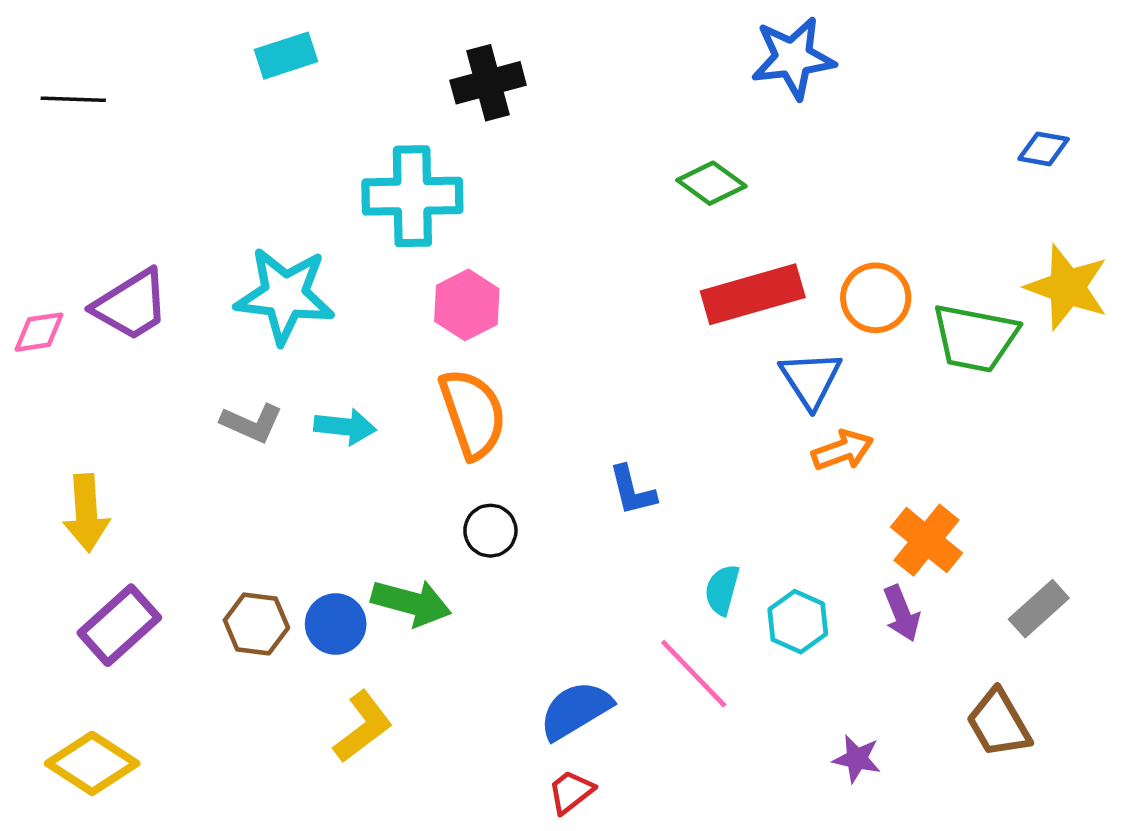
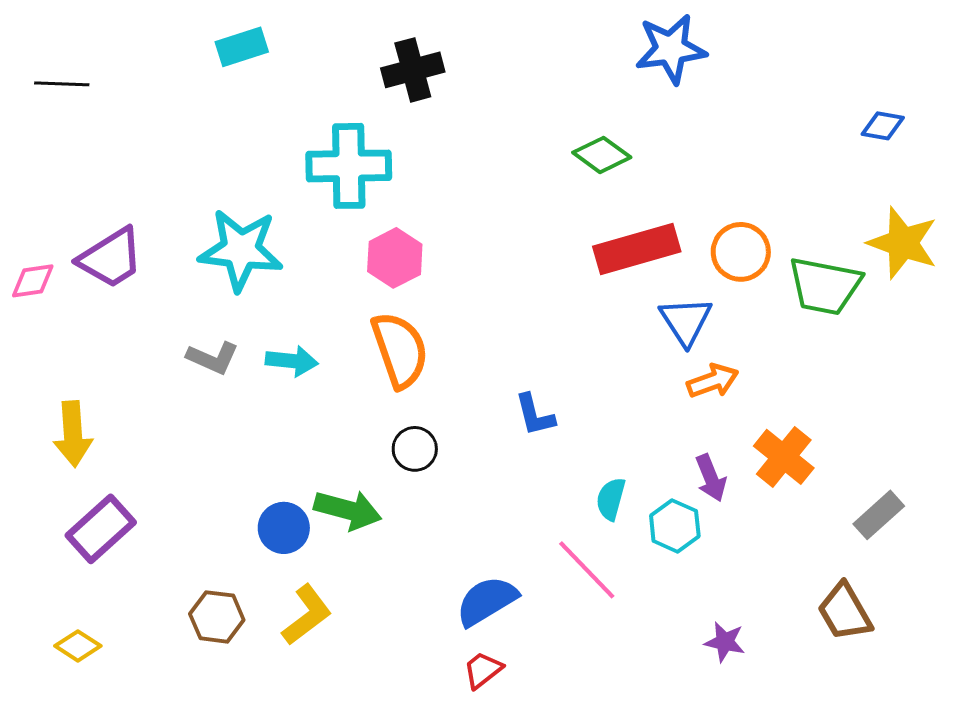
purple arrow: (902, 613) -> (711, 478), moved
brown hexagon: (256, 624) -> (217, 617), moved
yellow diamond: (92, 763) -> (78, 646), size x0.6

